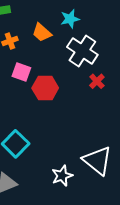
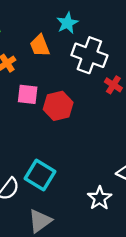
orange trapezoid: (42, 33) -> (40, 46), turned 40

